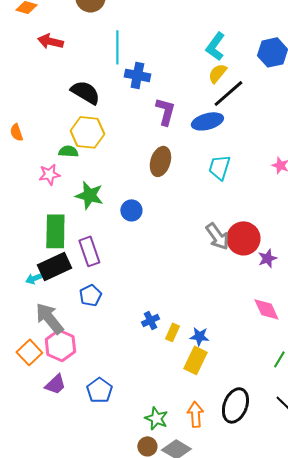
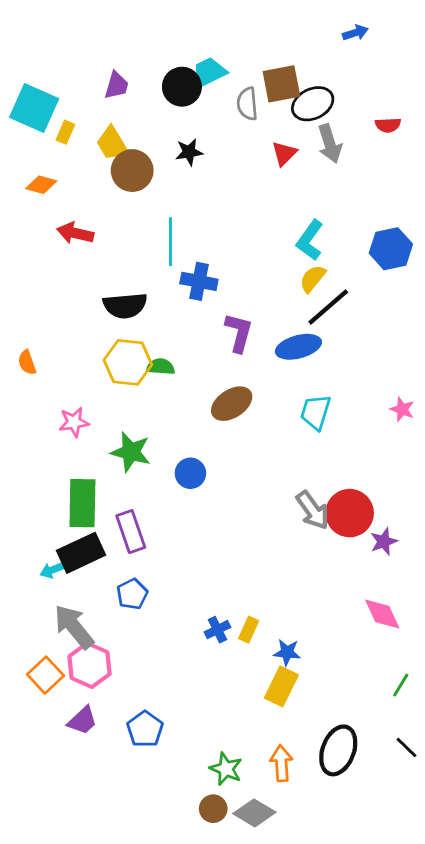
black semicircle: (85, 92) -> (125, 306), turned 144
green semicircle: (68, 151) -> (161, 367), moved
brown ellipse: (160, 161) -> (232, 404), turned 40
yellow rectangle: (172, 332) -> (249, 630), moved

